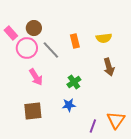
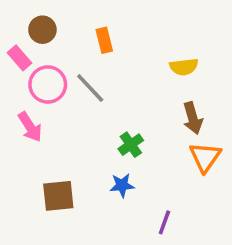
brown circle: (34, 28) -> (42, 30), moved
orange rectangle: (75, 41) -> (104, 40), moved
pink arrow: (36, 77) -> (30, 127), moved
orange triangle: (116, 120) -> (205, 157), moved

